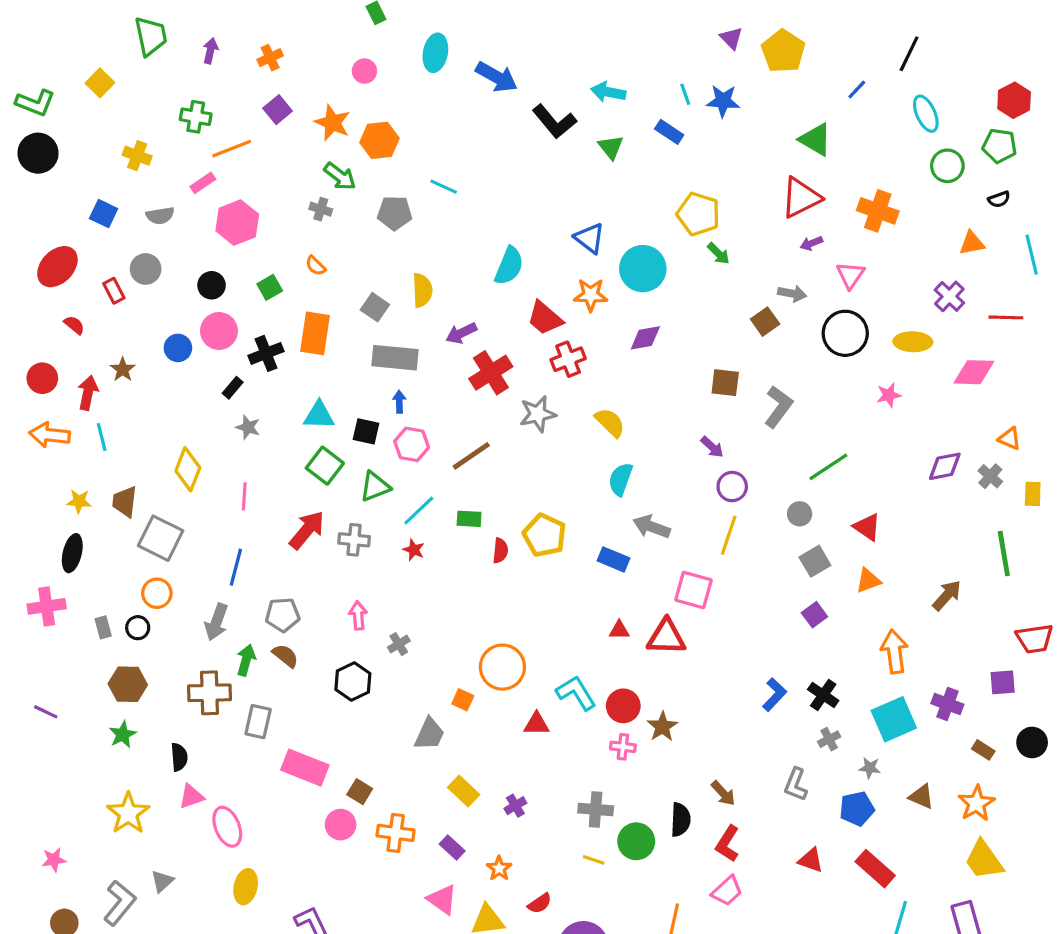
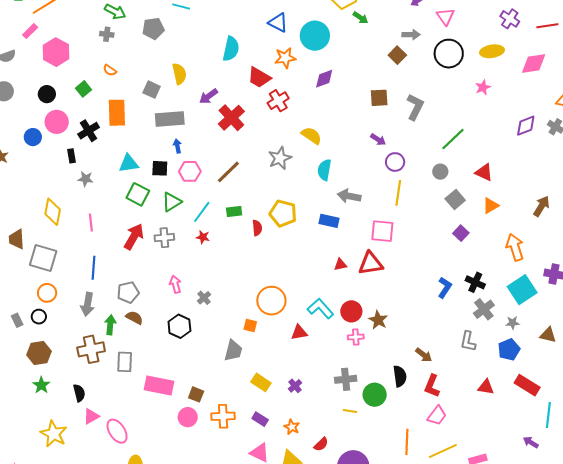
black rectangle: (233, 388) -> (72, 156), turned -40
gray star: (538, 414) -> (280, 158), moved
gray cross: (829, 739) -> (484, 309), size x1.5

